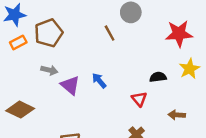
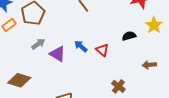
gray arrow: (49, 70) -> (38, 44), turned -40
red triangle: (139, 99) -> (102, 50), moved

